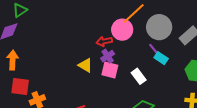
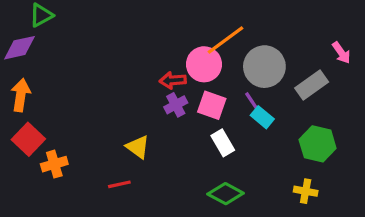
yellow triangle: (85, 65) -> (138, 147), moved
pink square: (110, 70) -> (212, 105), moved
red square: (20, 86) -> (28, 139), turned 30

